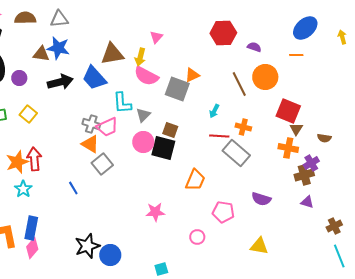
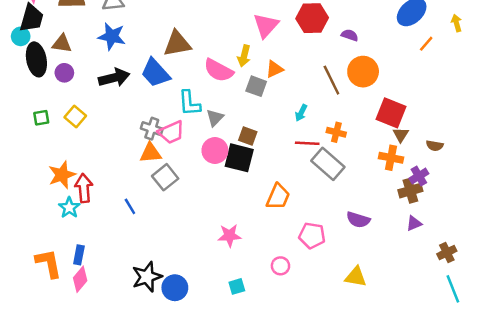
pink triangle: (156, 37) -> (266, 25), moved, size x1.6
brown triangle: (41, 54) -> (62, 44), moved
orange line: (296, 55) -> (426, 44), moved, turned -48
yellow arrow: (140, 57) -> (244, 56), moved
gray square: (177, 89) -> (256, 86), size x0.7
orange triangle: (90, 144) -> (151, 153), turned -36
red arrow: (34, 159) -> (84, 188), moved
purple triangle: (307, 202) -> (414, 223), turned -40
blue rectangle: (31, 228) -> (79, 255), size x0.7
cyan square: (161, 269) -> (237, 286), moved

